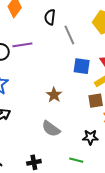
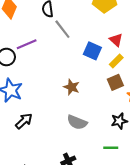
gray line: (69, 35) -> (62, 29), moved
blue square: (82, 66) -> (92, 51), turned 30

